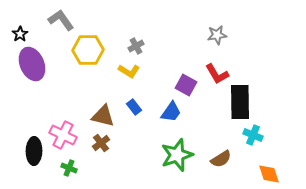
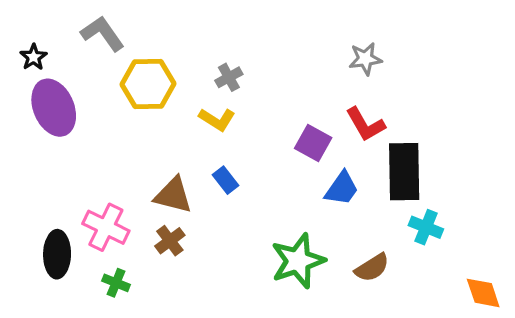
blue trapezoid: (171, 112) -> (342, 188), moved
orange diamond: (269, 174) -> (483, 293), moved

